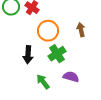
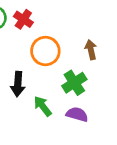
green cross: (57, 54) -> (74, 83), moved
green arrow: (43, 82) -> (43, 106), moved

